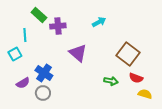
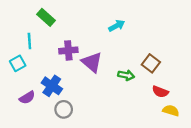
purple cross: (58, 26) -> (68, 50), moved
brown square: (128, 54) -> (151, 63), size x0.7
green arrow: (111, 81) -> (126, 75), moved
gray circle: (43, 93) -> (64, 109), moved

